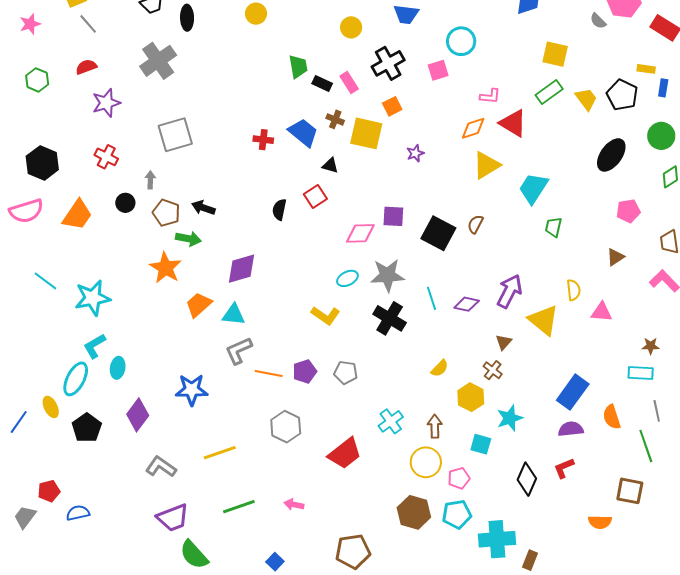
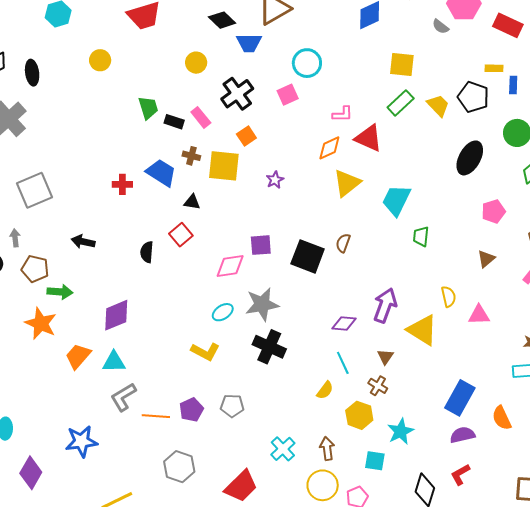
black arrow: (203, 208) -> (83, 242), moved
cyan line: (432, 298) -> (343, 363), moved

